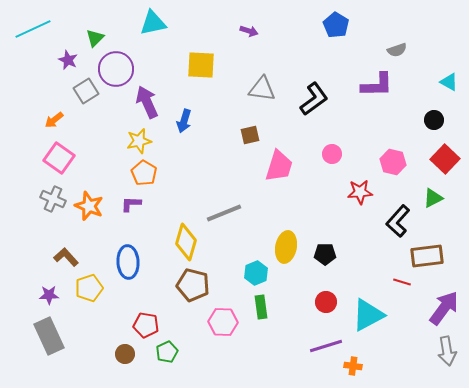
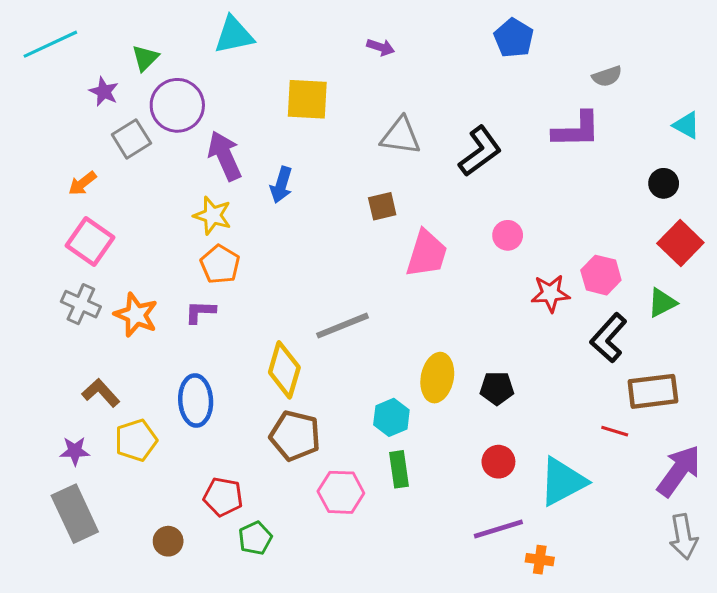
yellow star: (139, 141) -> (212, 215), turned 30
pink hexagon: (393, 162) -> (601, 275), moved
brown circle: (125, 354) -> (168, 541), moved

